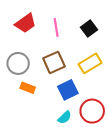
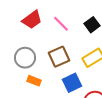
pink line: (56, 27) -> (61, 24), turned -36

